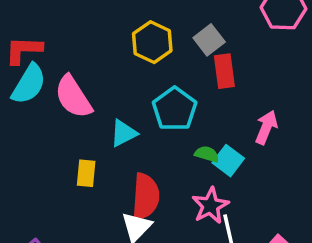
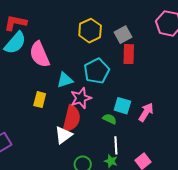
pink arrow: (266, 127) -> (146, 112), moved
green semicircle: (207, 154) -> (110, 119), moved
cyan square: (228, 161) -> (122, 106), turned -30
pink star: (210, 206) -> (81, 98), moved

